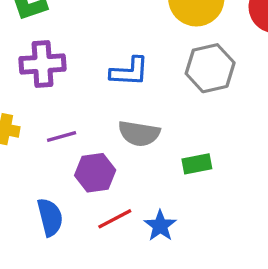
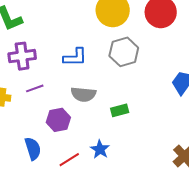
purple line: (62, 137) -> (35, 88), moved
red line: (115, 219) -> (69, 160), moved

